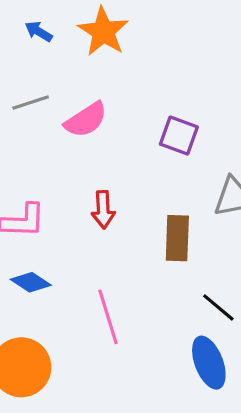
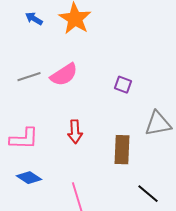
gray line: (31, 102) -> (29, 77), moved
purple square: (179, 136) -> (123, 85), size x0.7

